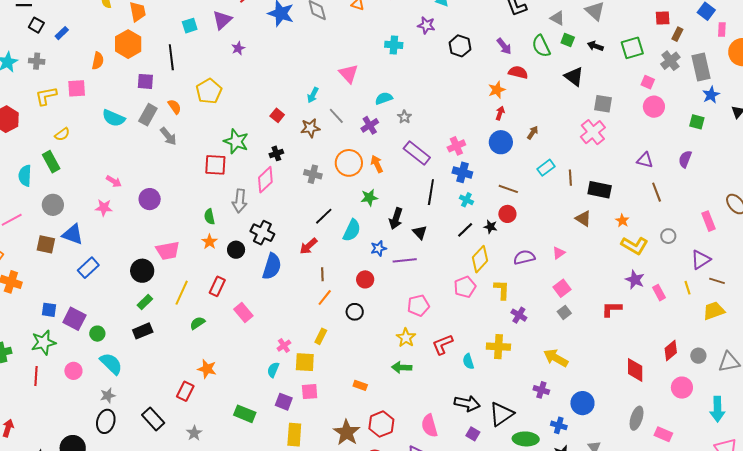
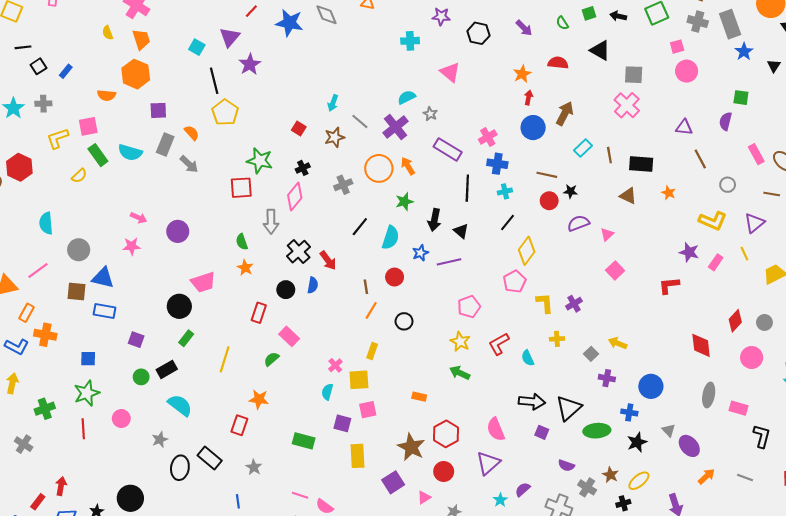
black square: (36, 25) -> (38, 66), turned 35
cyan square: (190, 26) -> (197, 47), turned -35
green square: (568, 40) -> (589, 13), turned -32
green semicircle: (541, 46) -> (562, 23), size x0.6
purple star: (238, 48) -> (250, 64), size x1.5
black line: (171, 57) -> (214, 81), moved
orange semicircle: (98, 61) -> (107, 95), turned 90
gray cross: (670, 61) -> (698, 22), turned -30
red semicircle: (518, 72) -> (558, 63), moved
pink triangle: (349, 74) -> (450, 72), moved
pink square: (648, 82) -> (677, 47), turned -32
green square: (697, 122) -> (741, 98), moved
purple cross: (370, 125) -> (396, 127), size x1.4
brown arrow: (533, 133) -> (565, 114), size x1.6
green rectangle: (51, 162) -> (98, 155), moved
gray cross: (313, 174) -> (343, 185), turned -30
cyan cross: (466, 200) -> (505, 191), turned -32
pink rectangle: (709, 221) -> (756, 154), moved
black star: (490, 227) -> (571, 191), moved
black cross: (262, 233) -> (299, 252), turned 30
gray circle: (668, 236) -> (728, 185), moved
red arrow: (308, 246) -> (328, 260), moved, turned -78
yellow L-shape: (634, 246) -> (713, 221), moved
black circle: (236, 250) -> (286, 290), moved
purple semicircle: (524, 257) -> (578, 223), moved
blue semicircle: (272, 266) -> (313, 285), size x0.6
blue rectangle: (88, 268) -> (105, 311), moved, turned 60
red circle: (365, 279) -> (395, 277), moved
brown line: (717, 281) -> (772, 194), moved
yellow L-shape: (502, 290) -> (545, 303), moved
yellow line: (182, 293) -> (225, 359), moved
pink rectangle: (659, 293) -> (716, 262), turned 70
gray square: (564, 312) -> (591, 354), moved
purple cross: (519, 315) -> (574, 304), turned 35
purple square: (74, 319) -> (136, 340), moved, size x0.7
green semicircle: (197, 323) -> (271, 359), moved
black rectangle: (143, 331) -> (167, 369), moved
yellow cross: (498, 347) -> (557, 339), size x0.6
yellow arrow: (556, 358) -> (618, 343), size x0.7
cyan semicircle: (111, 364) -> (180, 405), moved
green arrow: (402, 367) -> (460, 373), turned 30
black ellipse: (106, 421) -> (180, 468), moved

